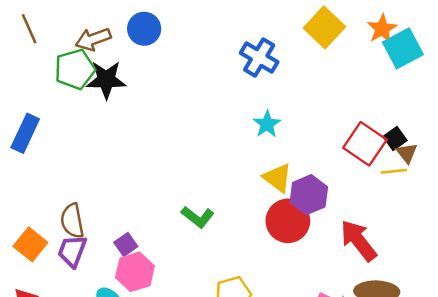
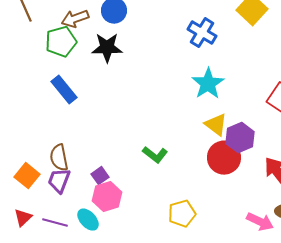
black star: (106, 80) -> (107, 48), moved
cyan star: (267, 124) -> (208, 84), size x1.5
blue rectangle: (25, 133) -> (64, 90), moved, turned -64

